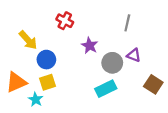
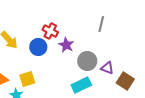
red cross: (65, 21) -> (50, 31), moved
purple triangle: (134, 55) -> (107, 68), moved
blue circle: (46, 60) -> (38, 47), moved

